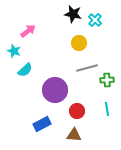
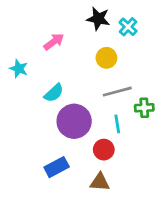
pink arrow: (28, 31) -> (54, 42), moved
cyan semicircle: (25, 70) -> (54, 93), moved
cyan line: (107, 109) -> (117, 124), moved

